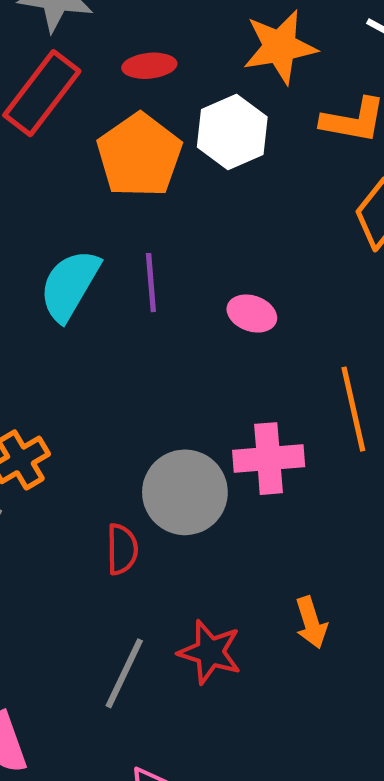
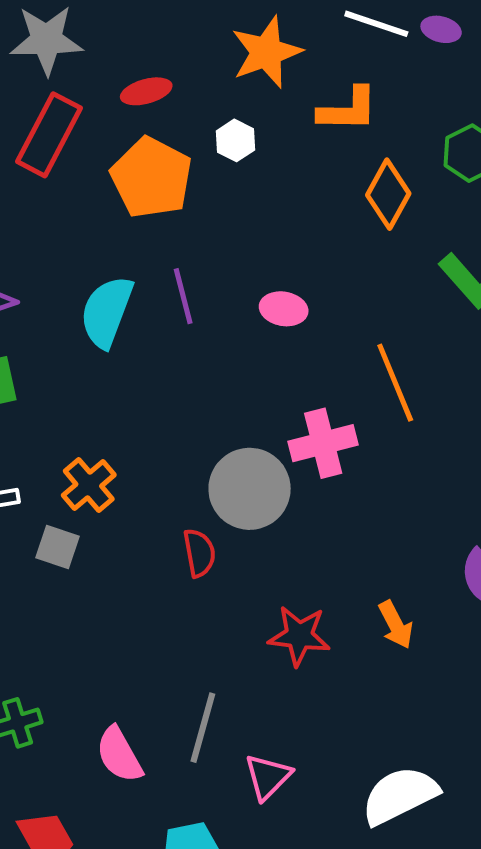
white hexagon: (232, 132) -> (235, 140), size x0.6
orange arrow: (311, 622) -> (396, 625), moved
gray line: (124, 673) -> (203, 728), moved

